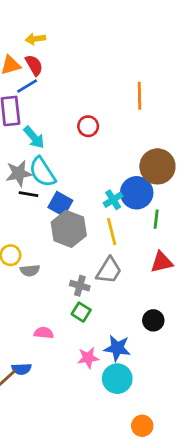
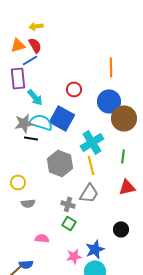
cyan semicircle: (42, 172) -> (41, 122), turned 140
blue circle: (137, 193) -> (109, 101), moved
cyan cross: (113, 200) -> (92, 142), size x1.6
blue square: (60, 204) -> (62, 118), moved, size x1.4
gray semicircle: (30, 270) -> (28, 203), moved
blue star: (117, 348) -> (95, 249), turned -30

